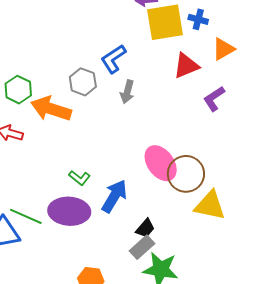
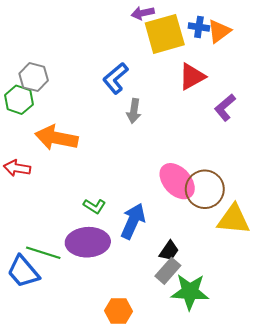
orange triangle: (223, 49) -> (219, 31), moved
gray hexagon: (83, 82) -> (34, 77), moved
green hexagon: (18, 90) -> (19, 100), moved

